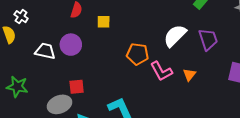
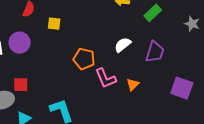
white semicircle: (175, 36) -> (123, 45), size x0.7
purple trapezoid: (208, 39) -> (155, 52), turned 30

